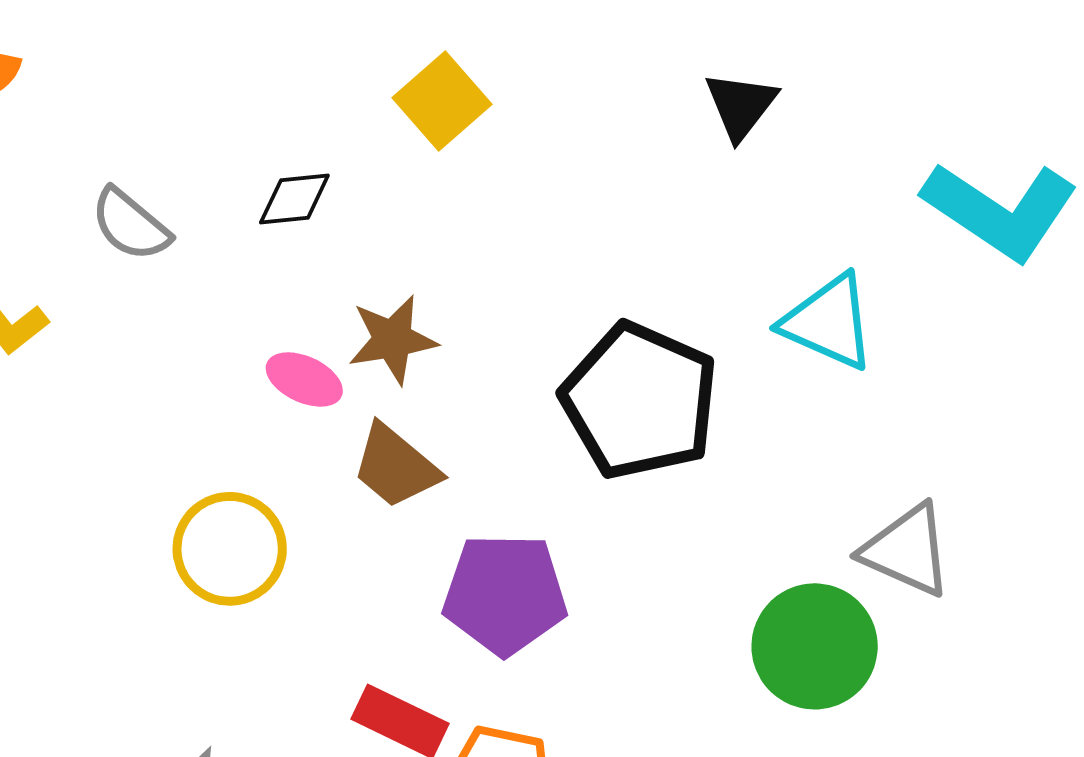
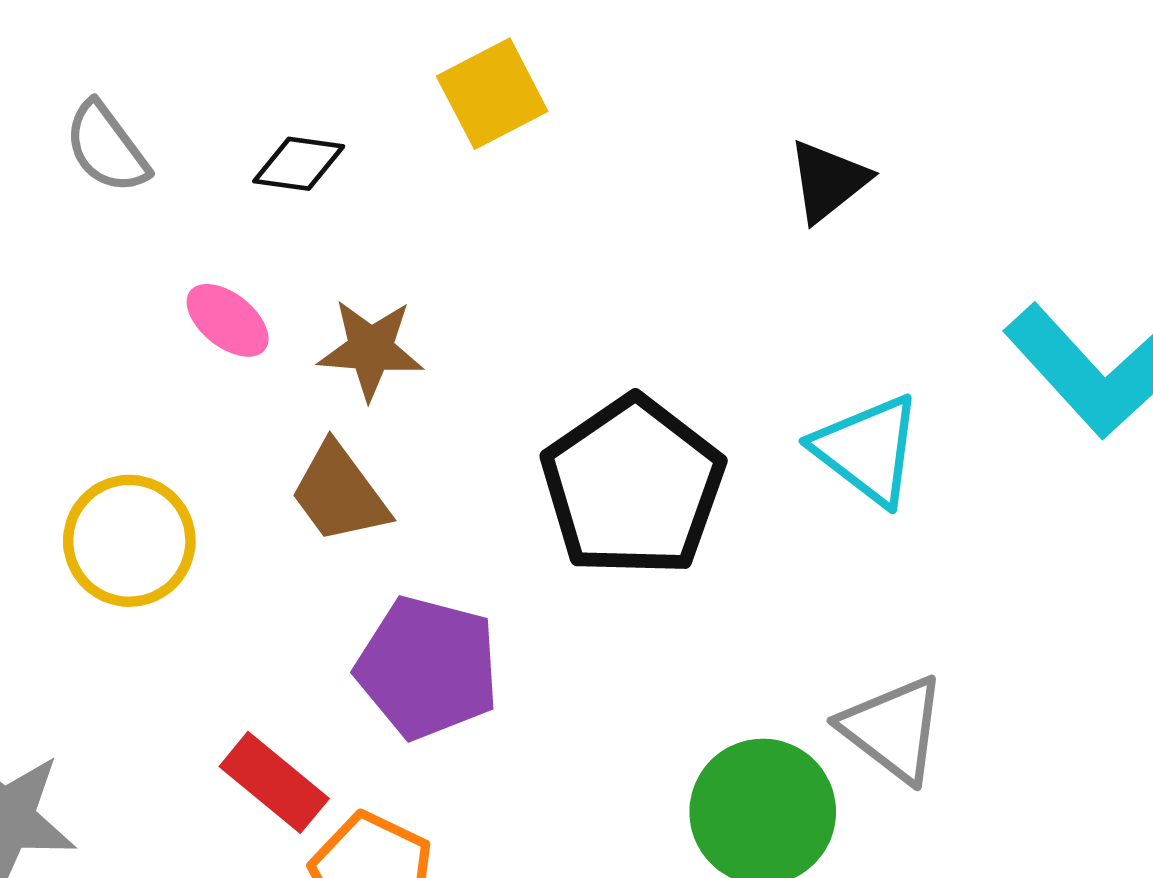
pink ellipse: (304, 379) -> (228, 320), moved

